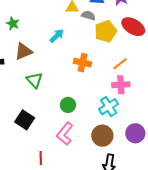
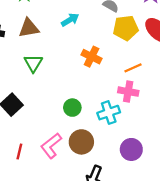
green circle: (68, 105) -> (72, 108), moved
pink L-shape: (65, 134) -> (51, 146), moved
brown circle: (102, 136) -> (81, 142), moved

